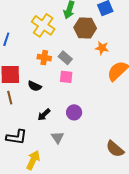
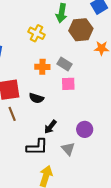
yellow cross: (43, 25) -> (36, 33), size x0.7
purple circle: (74, 112) -> (85, 129), moved
black L-shape: (16, 137) -> (37, 147), moved

